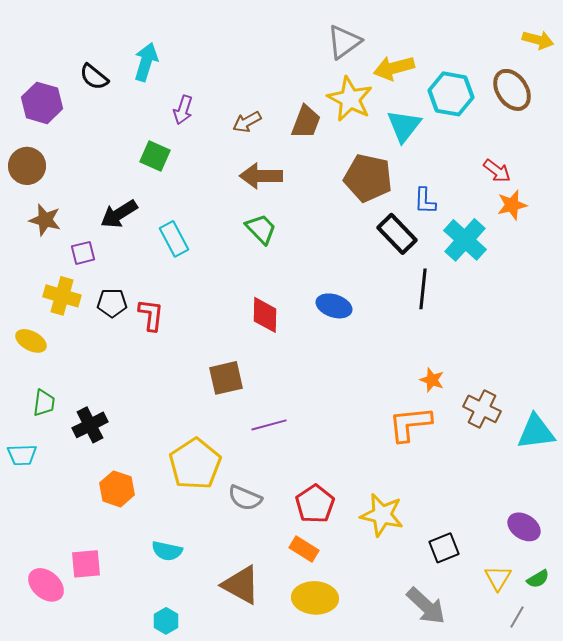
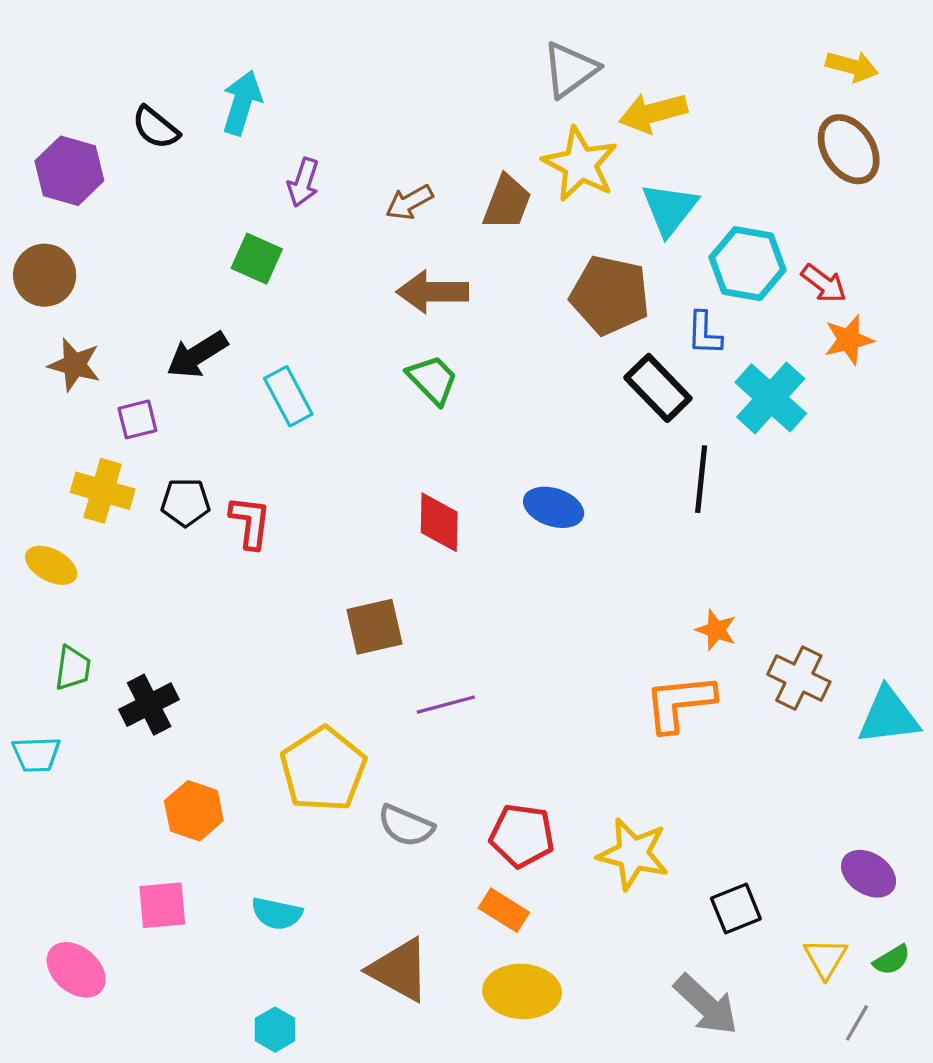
yellow arrow: (538, 40) -> (852, 66), moved
cyan hexagon: (451, 94) -> (748, 264), moved
red pentagon: (315, 504) -> (522, 836), turned -30
pink square: (86, 564) -> (162, 905), moved

